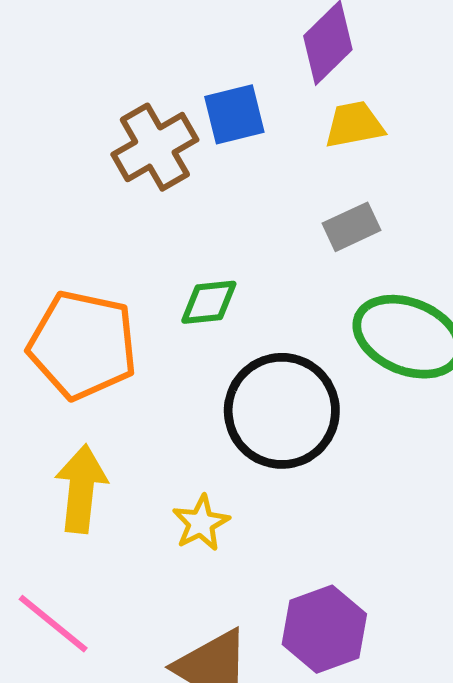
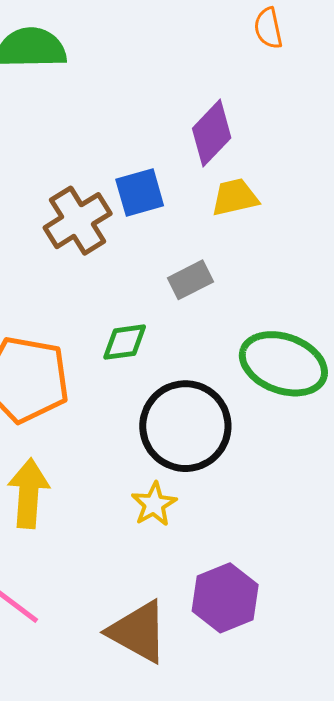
gray rectangle: (352, 227) -> (191, 280), moved
yellow star: (201, 523) -> (154, 504), moved

